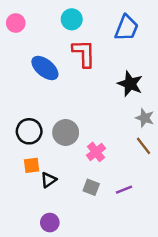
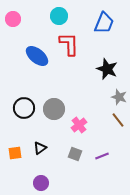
orange square: (32, 165) -> (15, 153), moved

